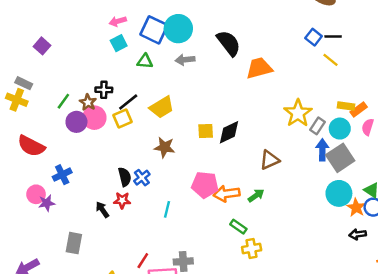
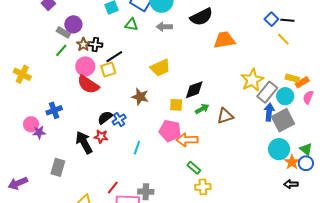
black semicircle: (229, 43) -> (201, 17), turned 95
gray rectangle: (24, 83) -> (63, 32), moved
yellow cross: (17, 100) -> (22, 74), moved
brown star: (88, 102) -> (83, 44), moved
yellow trapezoid: (162, 107) -> (160, 68), moved
purple circle: (76, 122) -> (73, 24), moved
gray rectangle: (318, 126) -> (267, 92), size x1.5
yellow square: (206, 131) -> (176, 105), moved
red semicircle: (31, 146) -> (88, 84), moved
black semicircle: (125, 177) -> (105, 118), turned -119
green arrow: (256, 196) -> (202, 109), moved
black arrow: (102, 210) -> (84, 142), size x1.6

